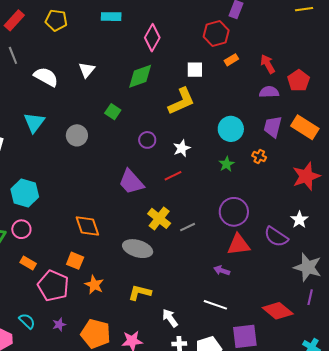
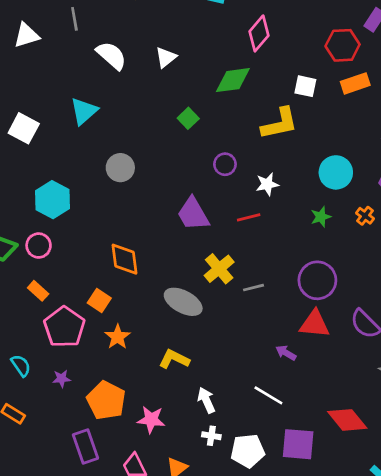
orange rectangle: (231, 60) -> (355, 83), size x1.5
gray circle: (77, 135) -> (120, 168), moved

